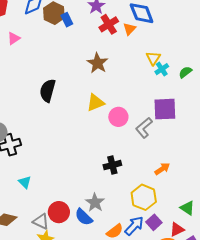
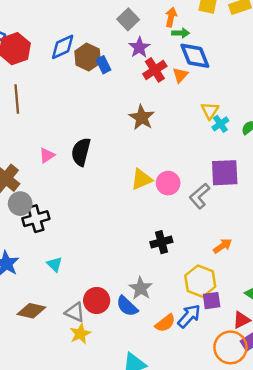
pink triangle: (14, 38) -> (47, 155), moved
yellow triangle: (95, 103) -> (142, 179), moved
purple square: (154, 222) -> (212, 301), moved, turned 35

